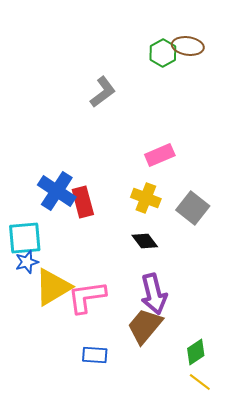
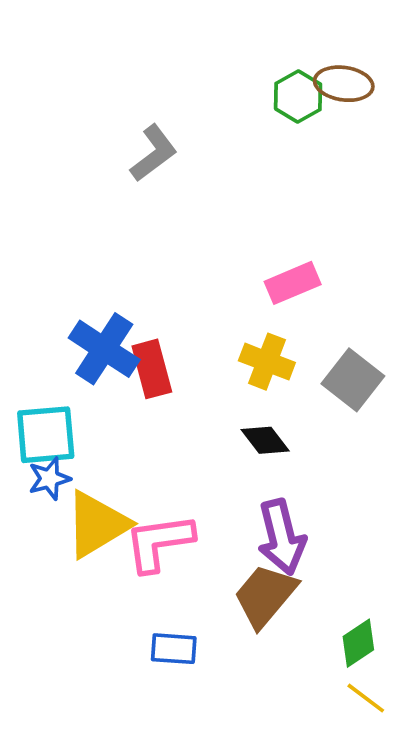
gray L-shape: (103, 92) -> (154, 153), moved

